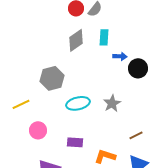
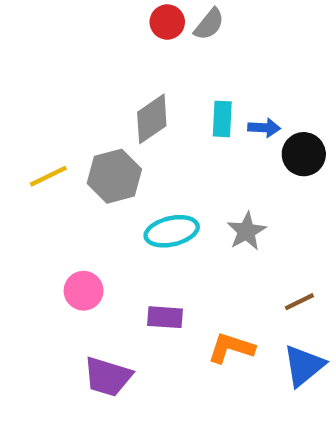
cyan rectangle: (104, 37) -> (222, 119), moved
gray diamond: (76, 40) -> (152, 119), moved
yellow line: (21, 104) -> (48, 176), moved

